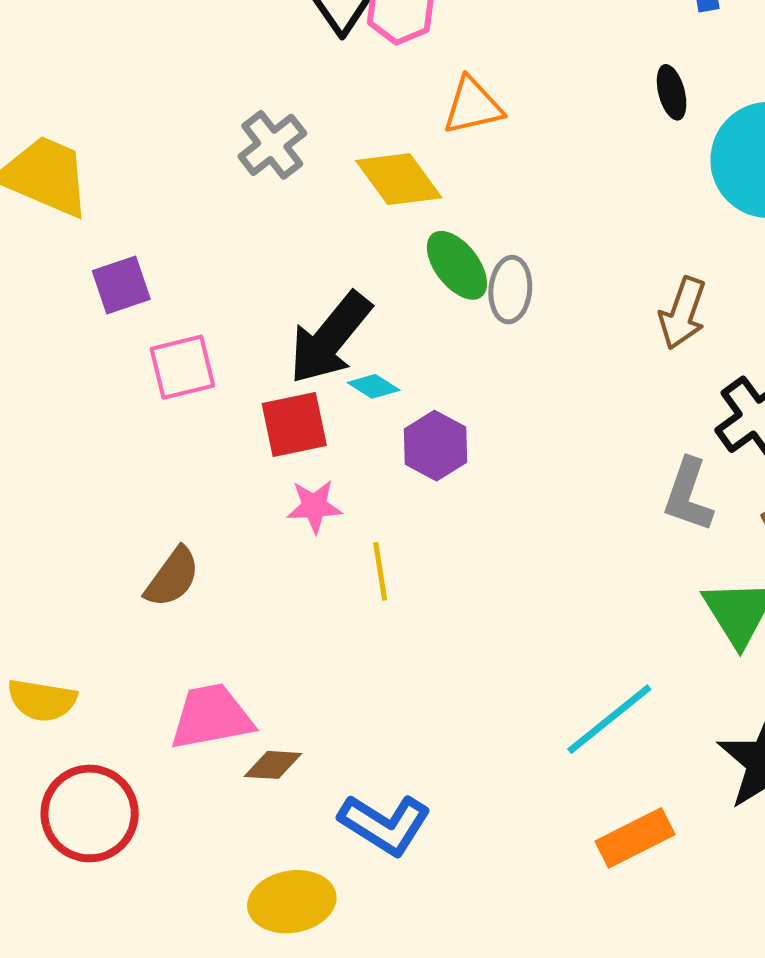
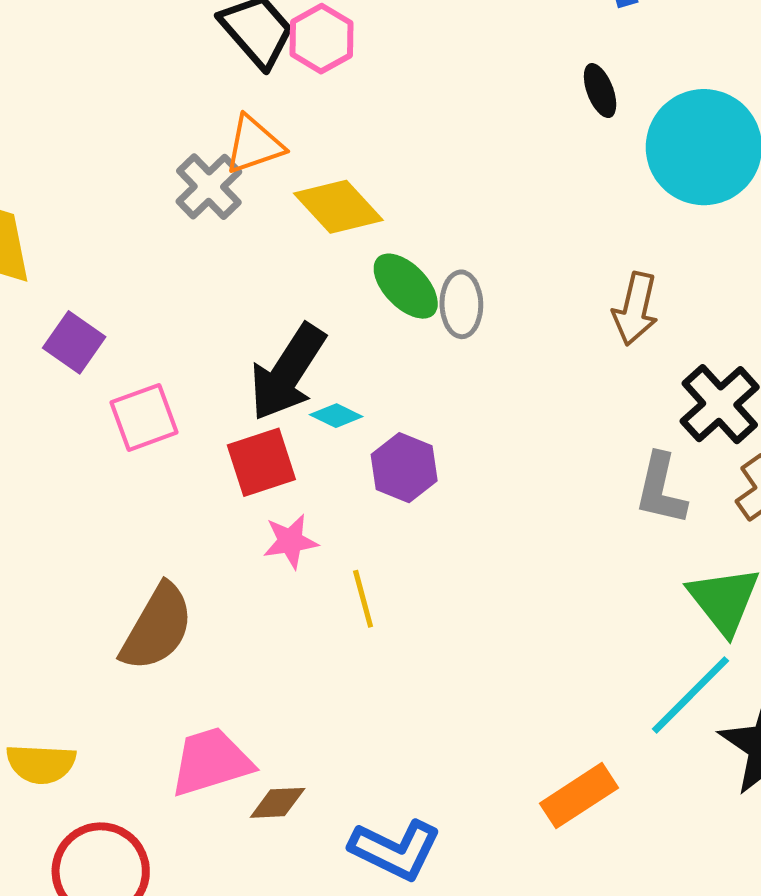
orange triangle: (473, 106) -> (254, 145), moved
purple square: (121, 285) -> (74, 342), turned -30
brown semicircle: (172, 577) -> (157, 627), size x1.4
cyan line: (609, 719) -> (690, 695), moved
orange rectangle: (635, 838) -> (579, 796), moved

